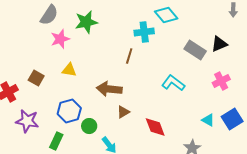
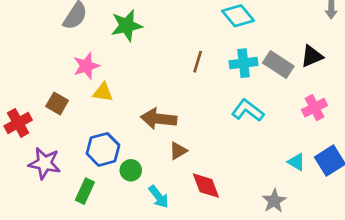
cyan cross: (144, 32) -> (244, 63), moved
pink star: (60, 39) -> (86, 66), moved
brown line: (129, 56) -> (198, 62), moved
red diamond: (155, 127) -> (206, 186), moved

